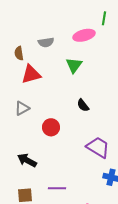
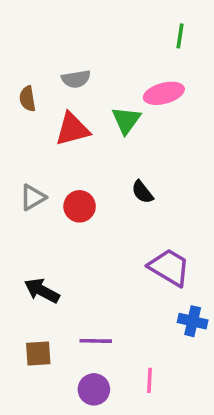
pink ellipse: (84, 35) -> (164, 93), moved
red triangle: (31, 74) -> (72, 129), moved
red circle: (51, 127) -> (80, 206), moved

